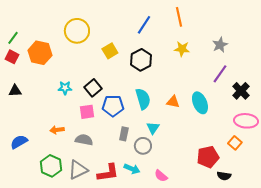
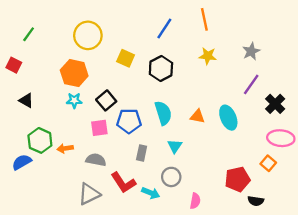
green line: (13, 38) -> (29, 34), moved
yellow square: (110, 51) -> (126, 58), turned -35
orange hexagon: (40, 53) -> (74, 73), moved
black triangle: (15, 91) -> (26, 100), moved, turned 32
gray circle: (143, 146) -> (171, 177), moved
green hexagon: (51, 166) -> (40, 140), moved
red L-shape: (108, 173) -> (123, 183), moved, turned 65
pink semicircle: (161, 176) -> (195, 201), moved, turned -120

